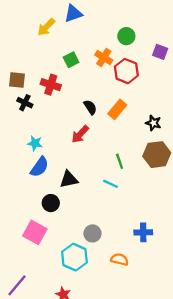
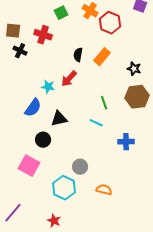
black semicircle: (90, 107) -> (78, 55), turned -136
cyan star: (35, 143) -> (48, 87), moved
blue cross: (143, 232) -> (126, 142), moved

